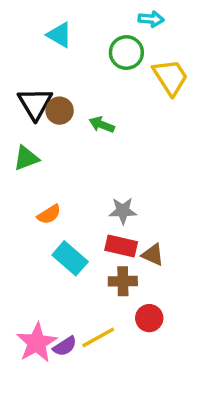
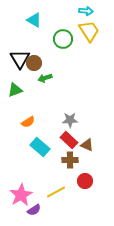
green circle: (126, 53) -> (63, 39), moved
yellow trapezoid: (170, 77) -> (89, 31), moved
green arrow: (102, 125) -> (45, 78), moved, turned -40
red rectangle: (121, 246) -> (69, 140), turned 30
purple semicircle: (65, 346) -> (34, 210), moved

